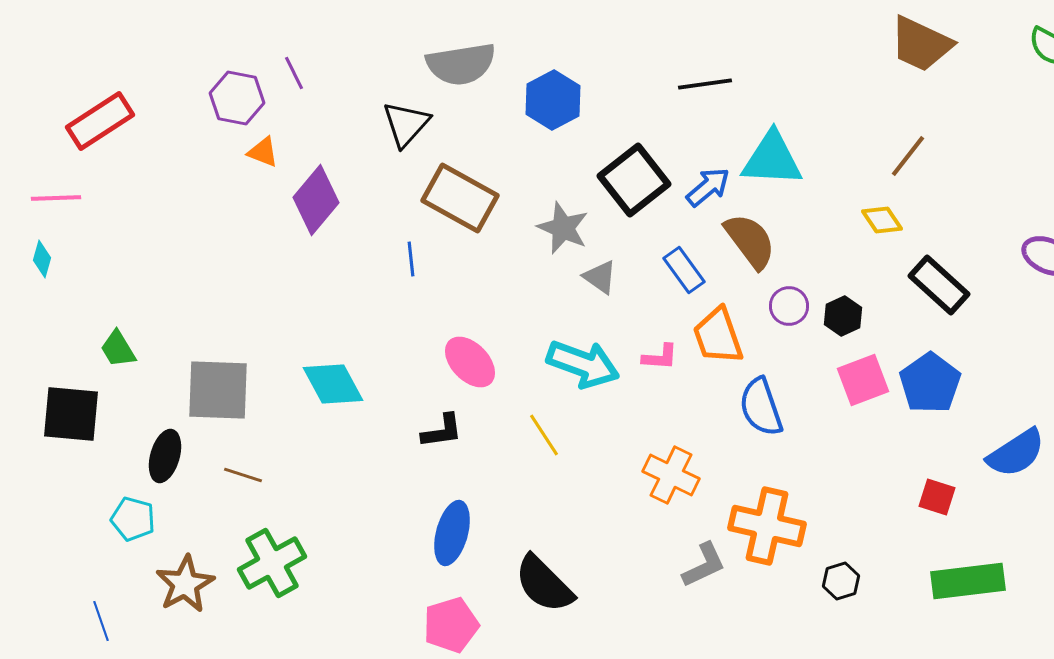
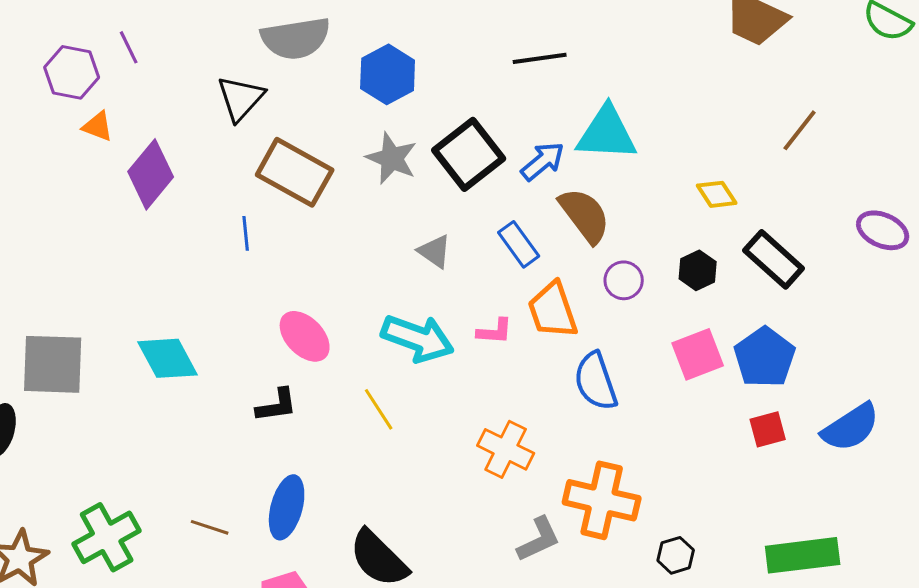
brown line: (908, 156) -> (800, 130), moved
gray star: (563, 228) -> (392, 158), moved
black hexagon: (843, 316) -> (698, 270), moved
brown line: (243, 475) -> (210, 527), moved
red square: (937, 497) -> (768, 429), moved, turned -33

